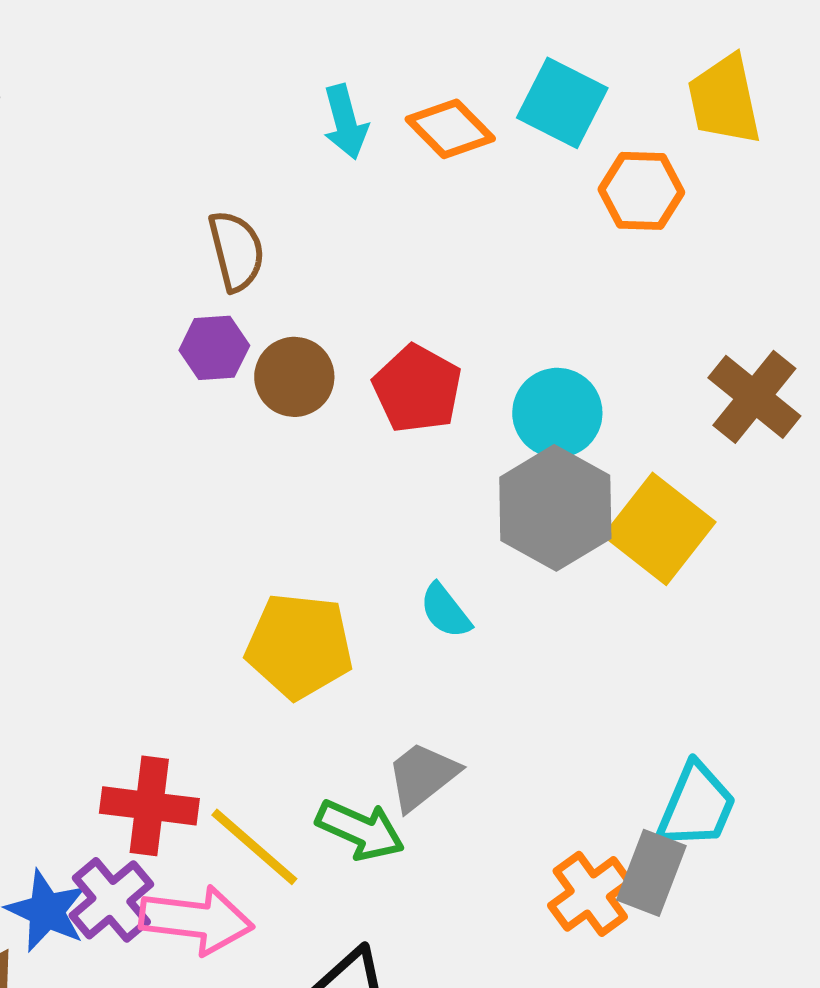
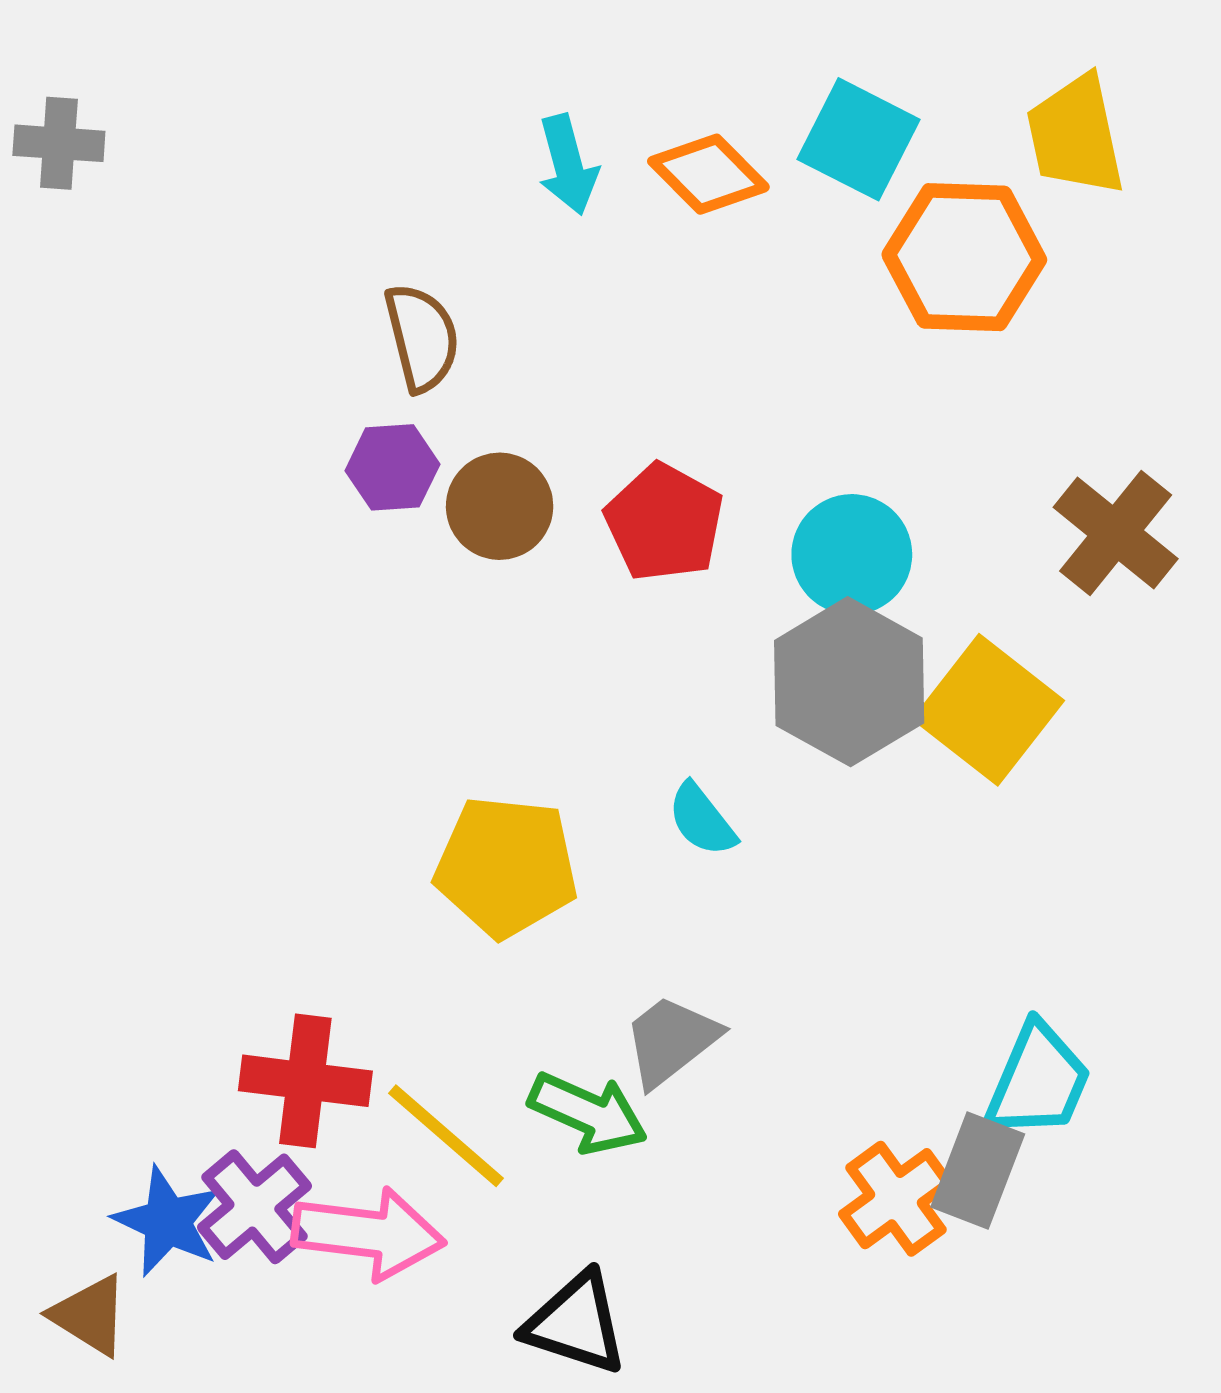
orange hexagon: (641, 191) -> (964, 257), size x1.4

